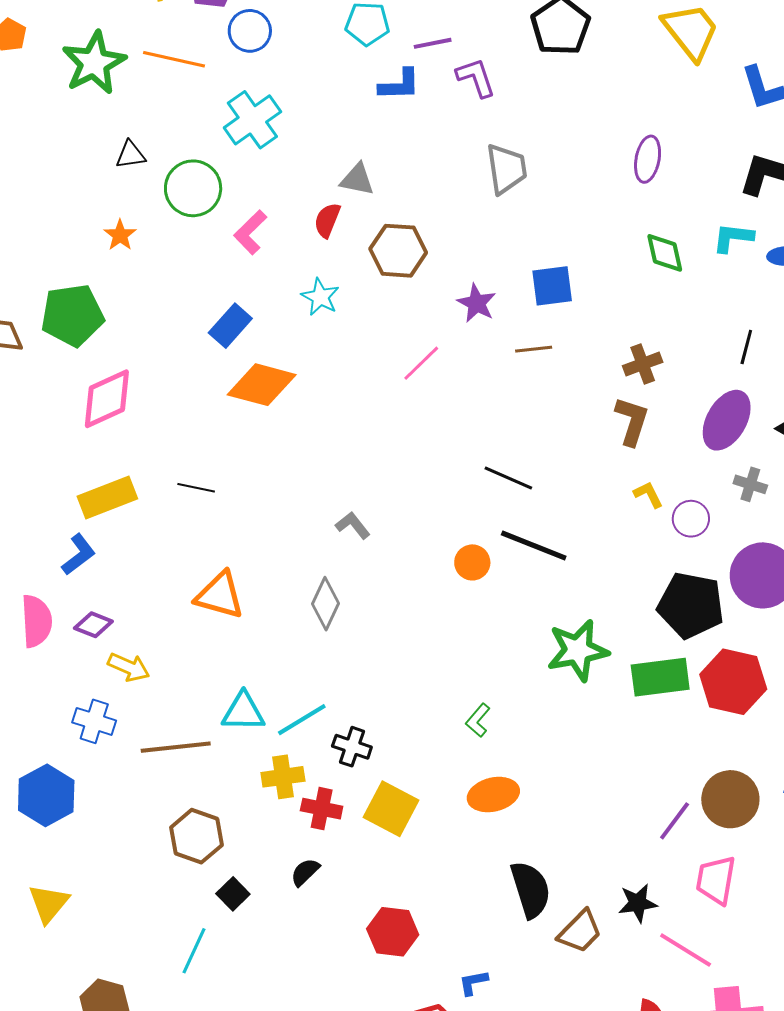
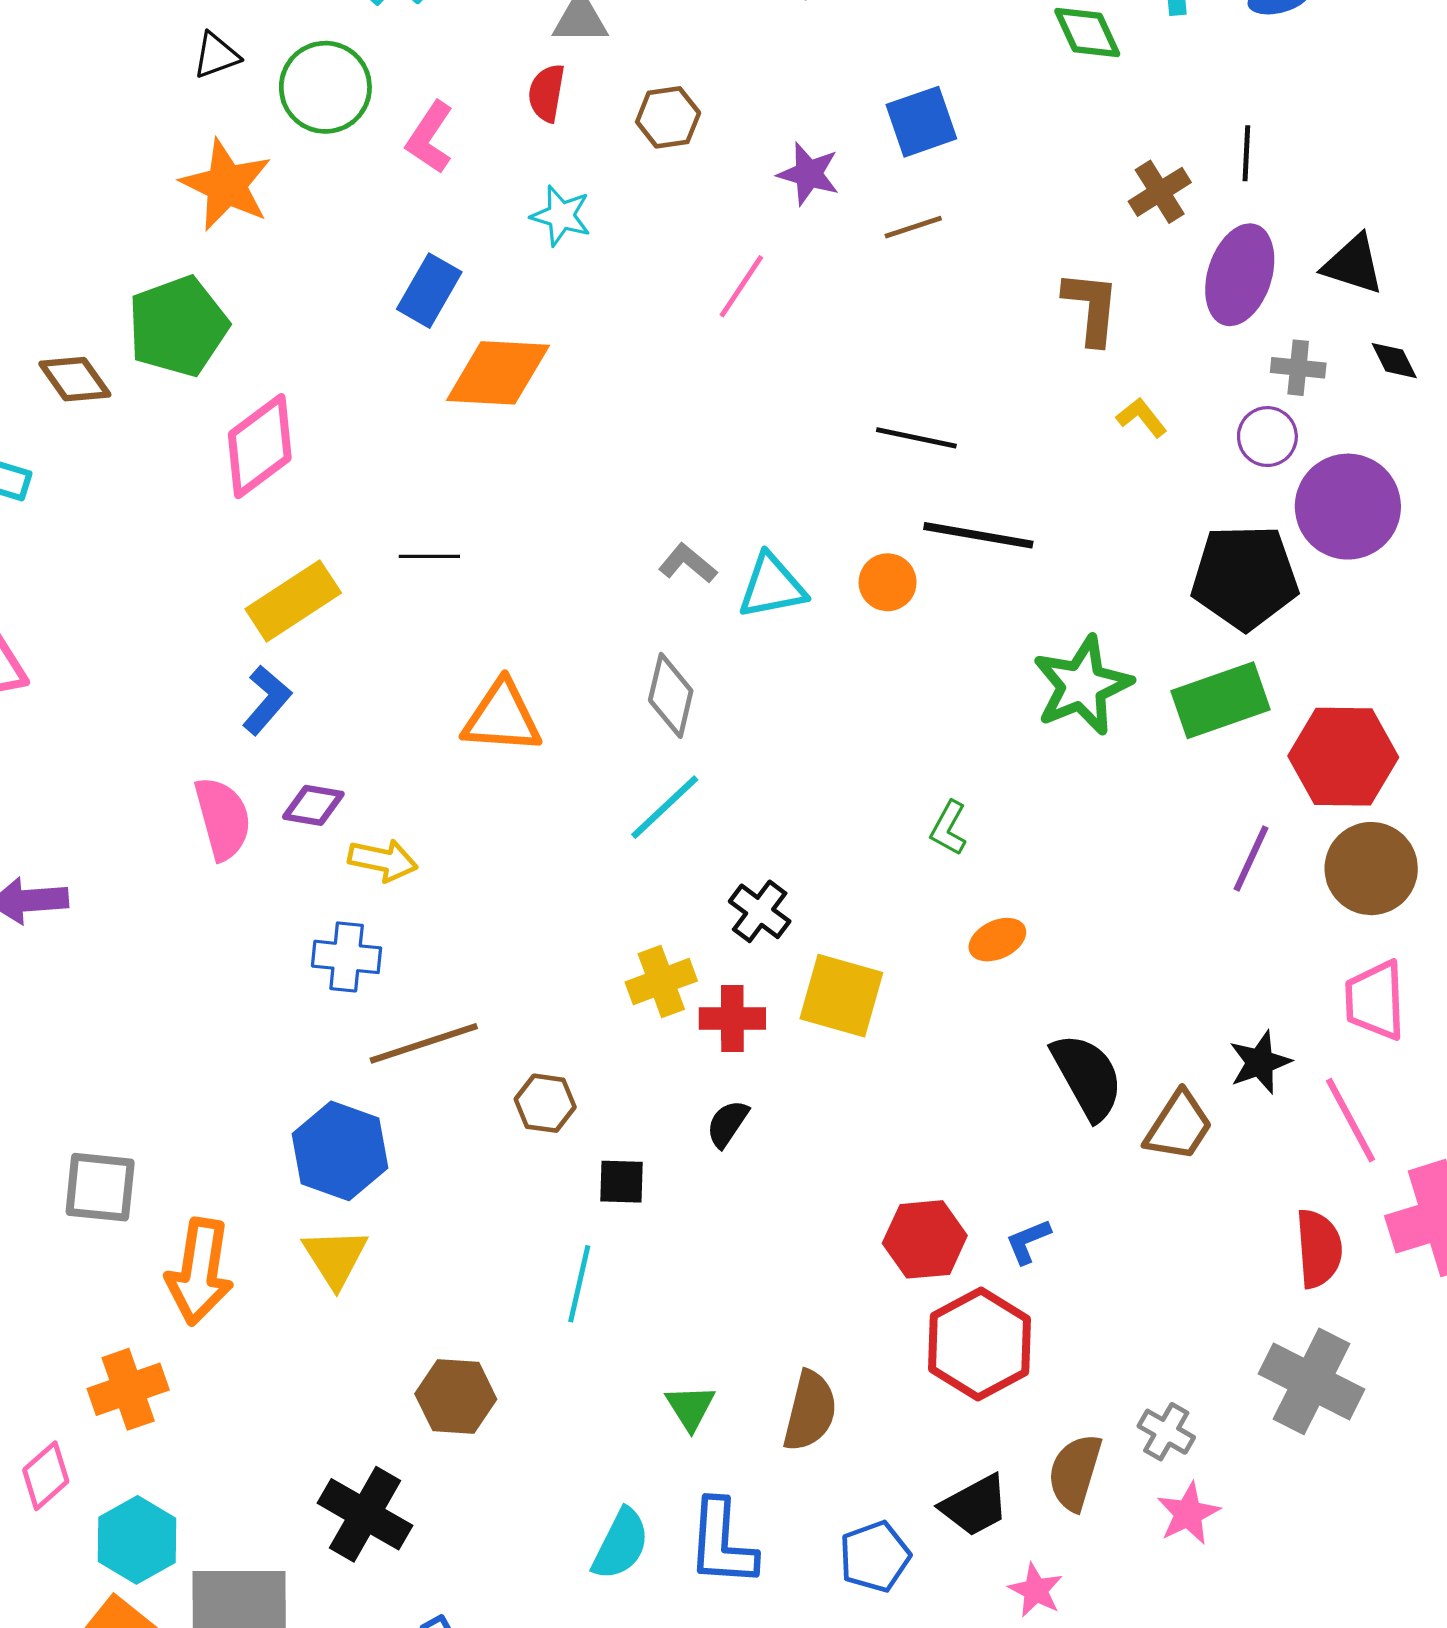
orange star: (120, 235) -> (226, 185), size x1.8
brown hexagon: (398, 251) -> (668, 117), size x0.7
brown cross: (643, 364) -> (1160, 192), moved
purple circle: (691, 519) -> (1267, 437), moved
red hexagon: (733, 682) -> (1343, 757), moved
cyan triangle: (243, 712) -> (772, 586), moved
cyan line: (302, 720) -> (665, 807), moved
brown line: (176, 747) -> (424, 1043), moved
black cross: (352, 747) -> (760, 911), turned 30
blue hexagon: (46, 795) -> (340, 1151), moved
orange ellipse: (493, 795) -> (997, 940), size x0.7
purple line: (675, 821) -> (1251, 859), moved
brown hexagon: (196, 836) -> (545, 1103), size x0.7
black square: (233, 894) -> (622, 1182), turned -32
red hexagon: (393, 932) -> (925, 1239), moved
pink line: (686, 950) -> (1351, 1120), turned 42

